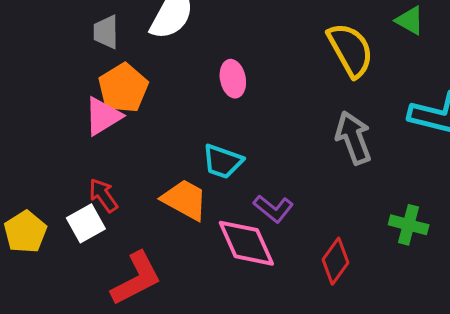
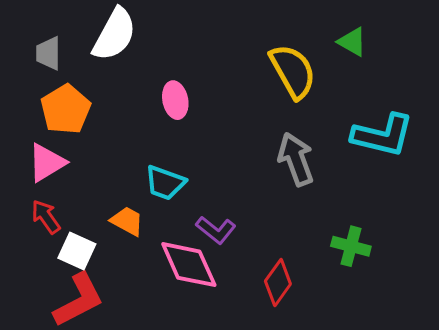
pink triangle: (103, 116) -> (47, 163), moved
orange trapezoid: (185, 200) -> (127, 221), size x0.7
white square: (86, 223) -> (77, 251), moved, turned -36

